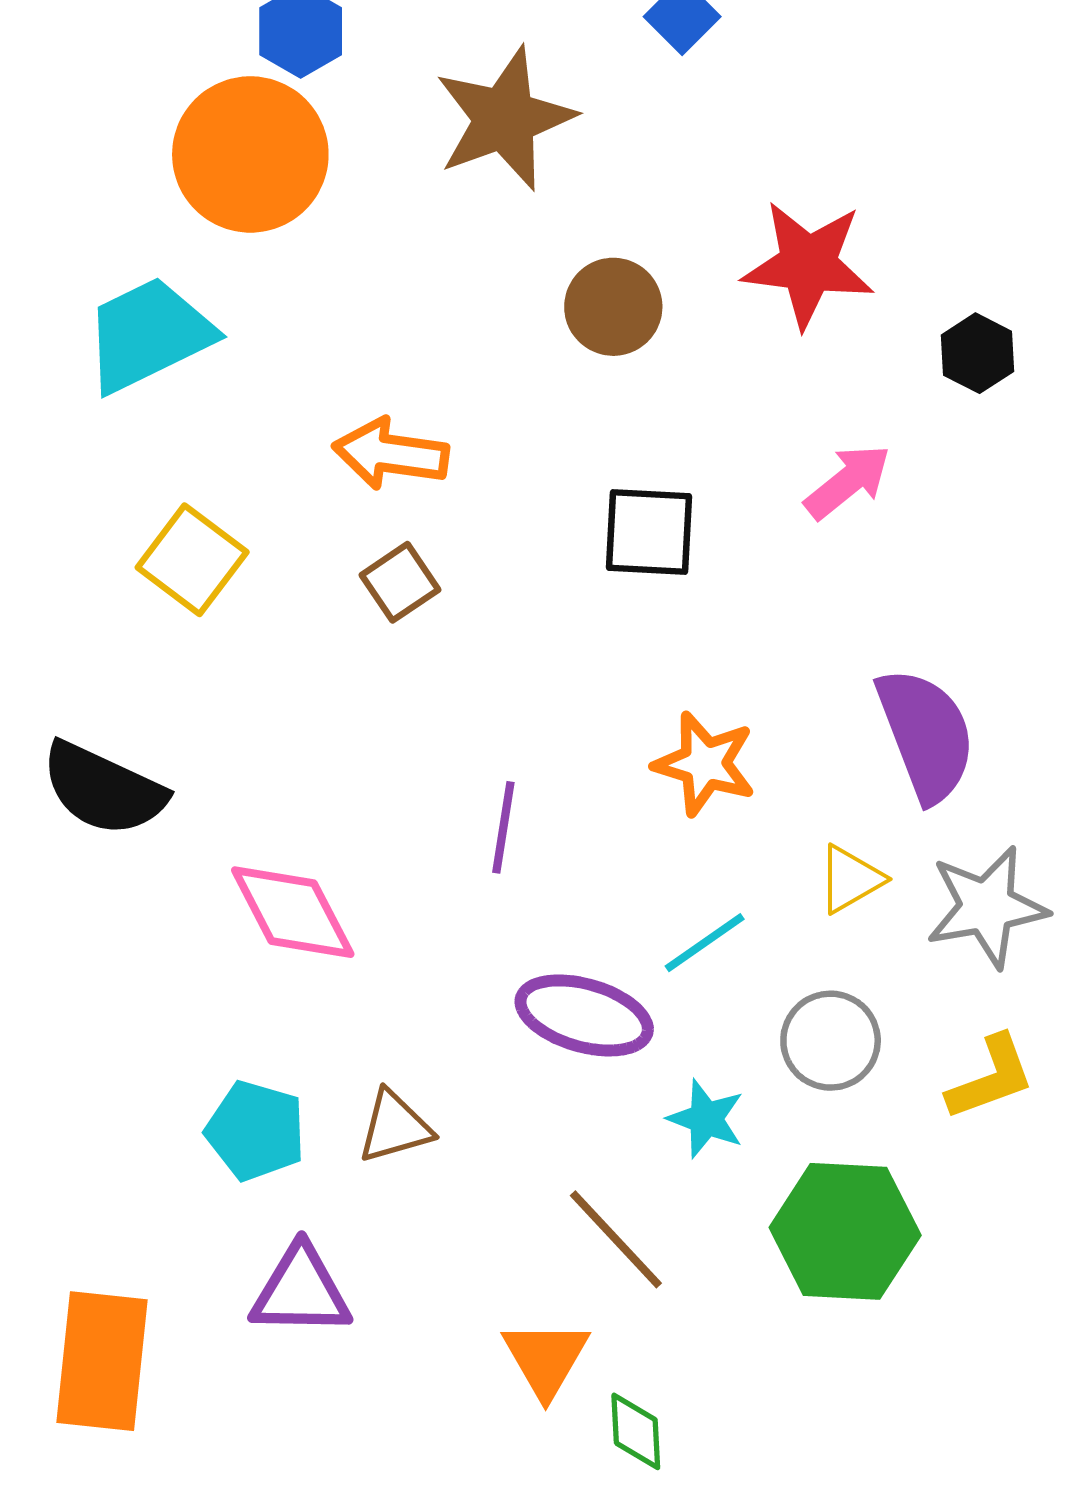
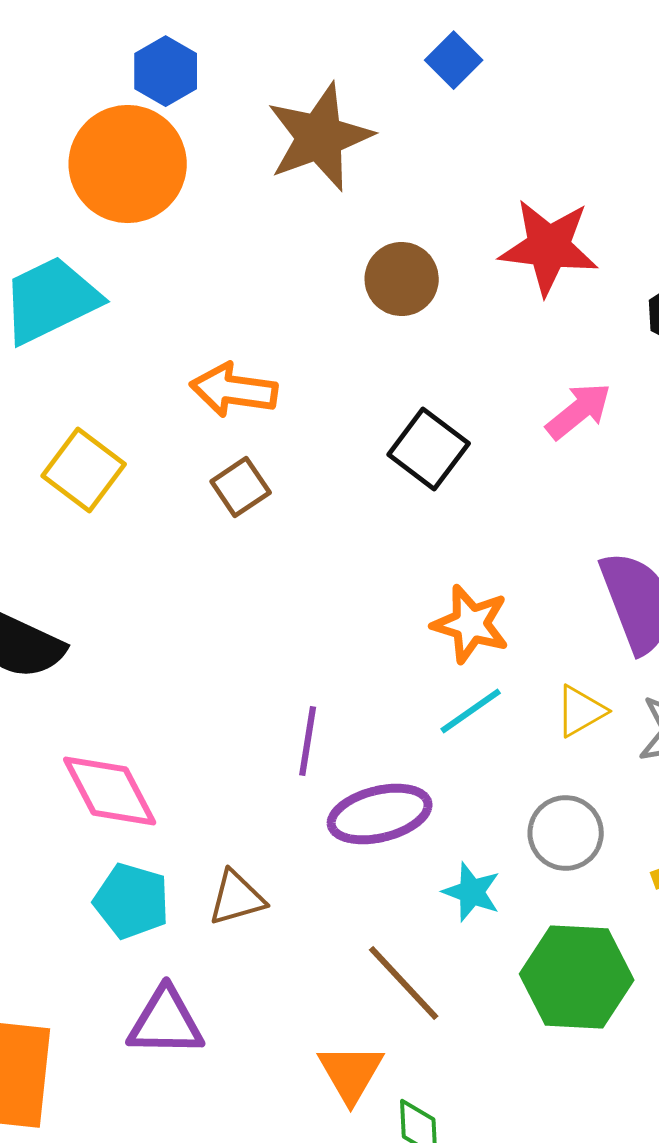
black square: (649, 532) -> (429, 449), turned 34
purple line: (503, 827) -> (308, 741), moved
pink diamond: (293, 912) -> (110, 791), moved
cyan line: (705, 943) -> (471, 711), moved
purple ellipse: (584, 1015) -> (380, 814), turned -30

